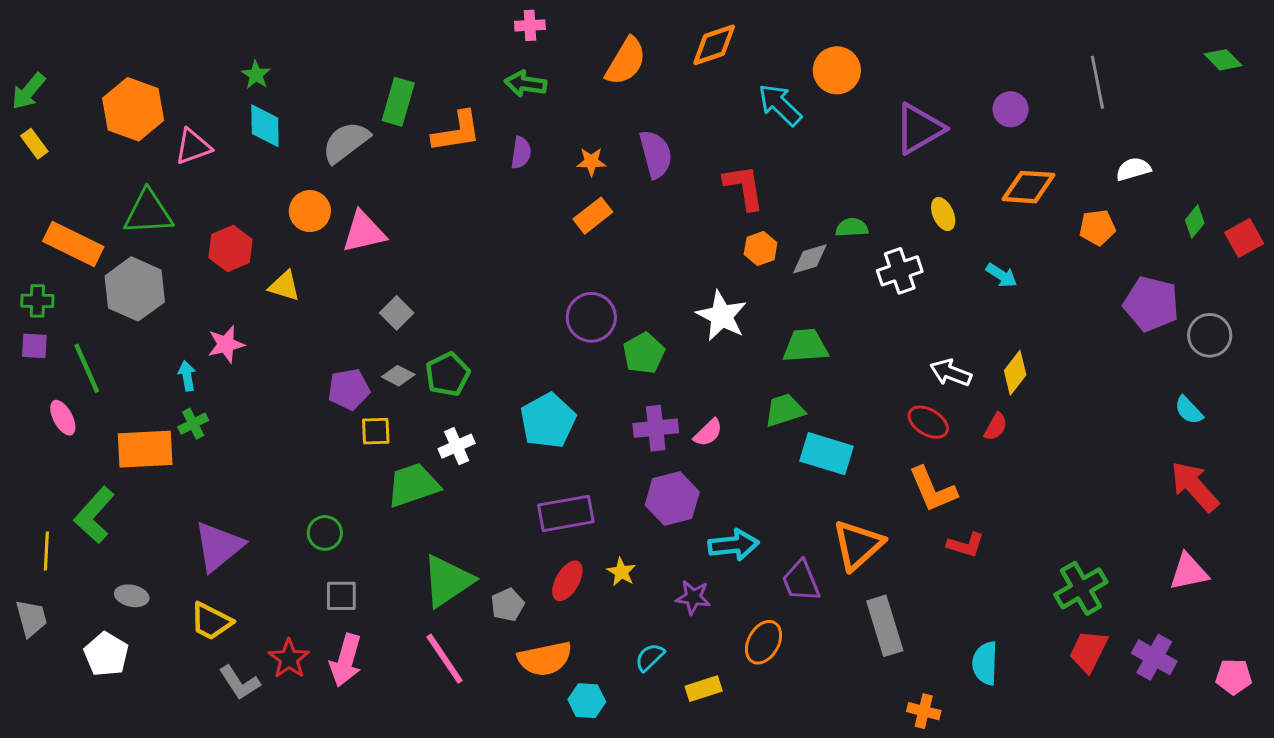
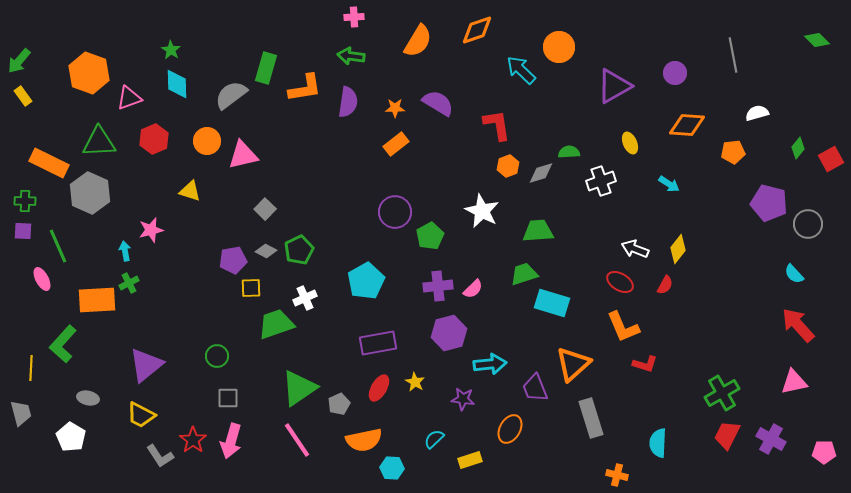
purple semicircle: (521, 153) -> (348, 102), size x1.4
purple semicircle: (656, 154) -> (438, 103), turned -44
red hexagon: (231, 248) -> (154, 139), moved

